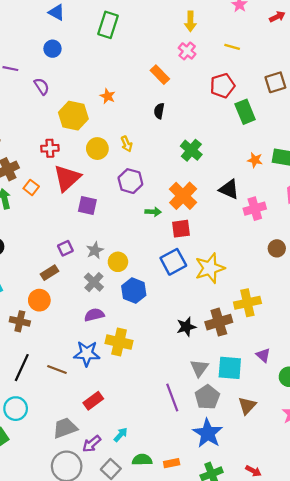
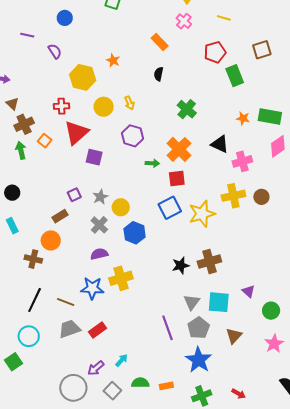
yellow cross: (247, 303) -> (233, 196), moved
yellow cross: (119, 342) -> (121, 278), turned -30
gray trapezoid: (65, 428) -> (70, 329), moved

